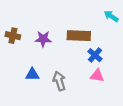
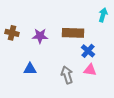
cyan arrow: (111, 16) -> (103, 15), turned 72
gray arrow: (59, 81) -> (67, 75), moved

